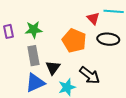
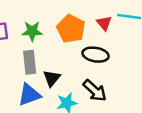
black ellipse: (108, 39) -> (96, 55), moved
orange pentagon: (74, 41) -> (71, 29), moved

